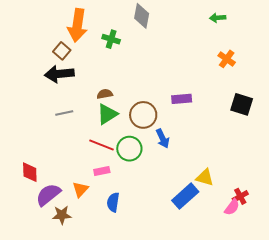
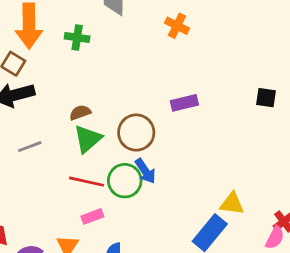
orange cross: (227, 59) -> (177, 26), moved
black square: (242, 104) -> (266, 98), size x0.7
blue arrow: (163, 138) -> (145, 171), moved

